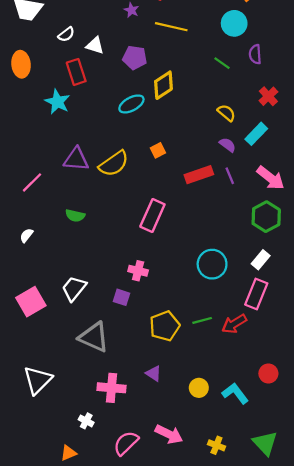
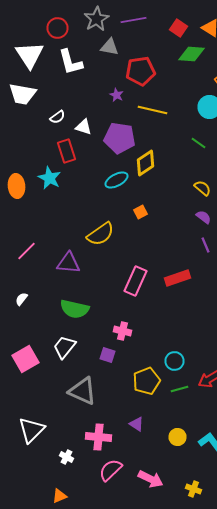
purple pentagon: (135, 58) -> (120, 138), size x1.4
orange ellipse: (21, 64) -> (16, 186), moved
orange square: (158, 150) -> (140, 212), moved
purple triangle: (76, 159) -> (68, 263), moved
red rectangle: (199, 175) -> (178, 278), moved
green semicircle: (75, 216) -> (74, 309), moved, size x1.6
cyan circle: (212, 264) -> (174, 361), moved, size x0.7
green line: (202, 320) -> (180, 389), moved
white cross: (86, 421) -> (66, 457), moved
pink semicircle: (126, 443) -> (110, 470), moved

